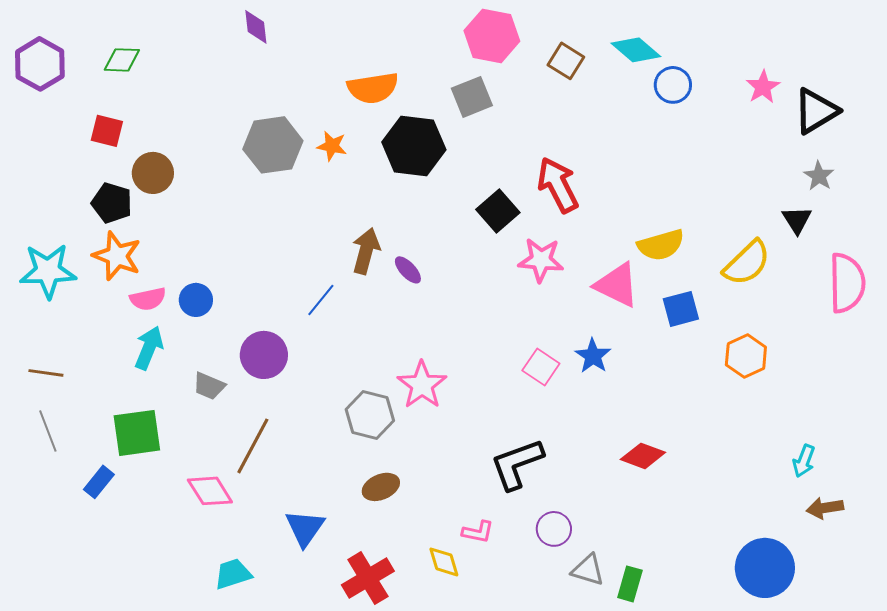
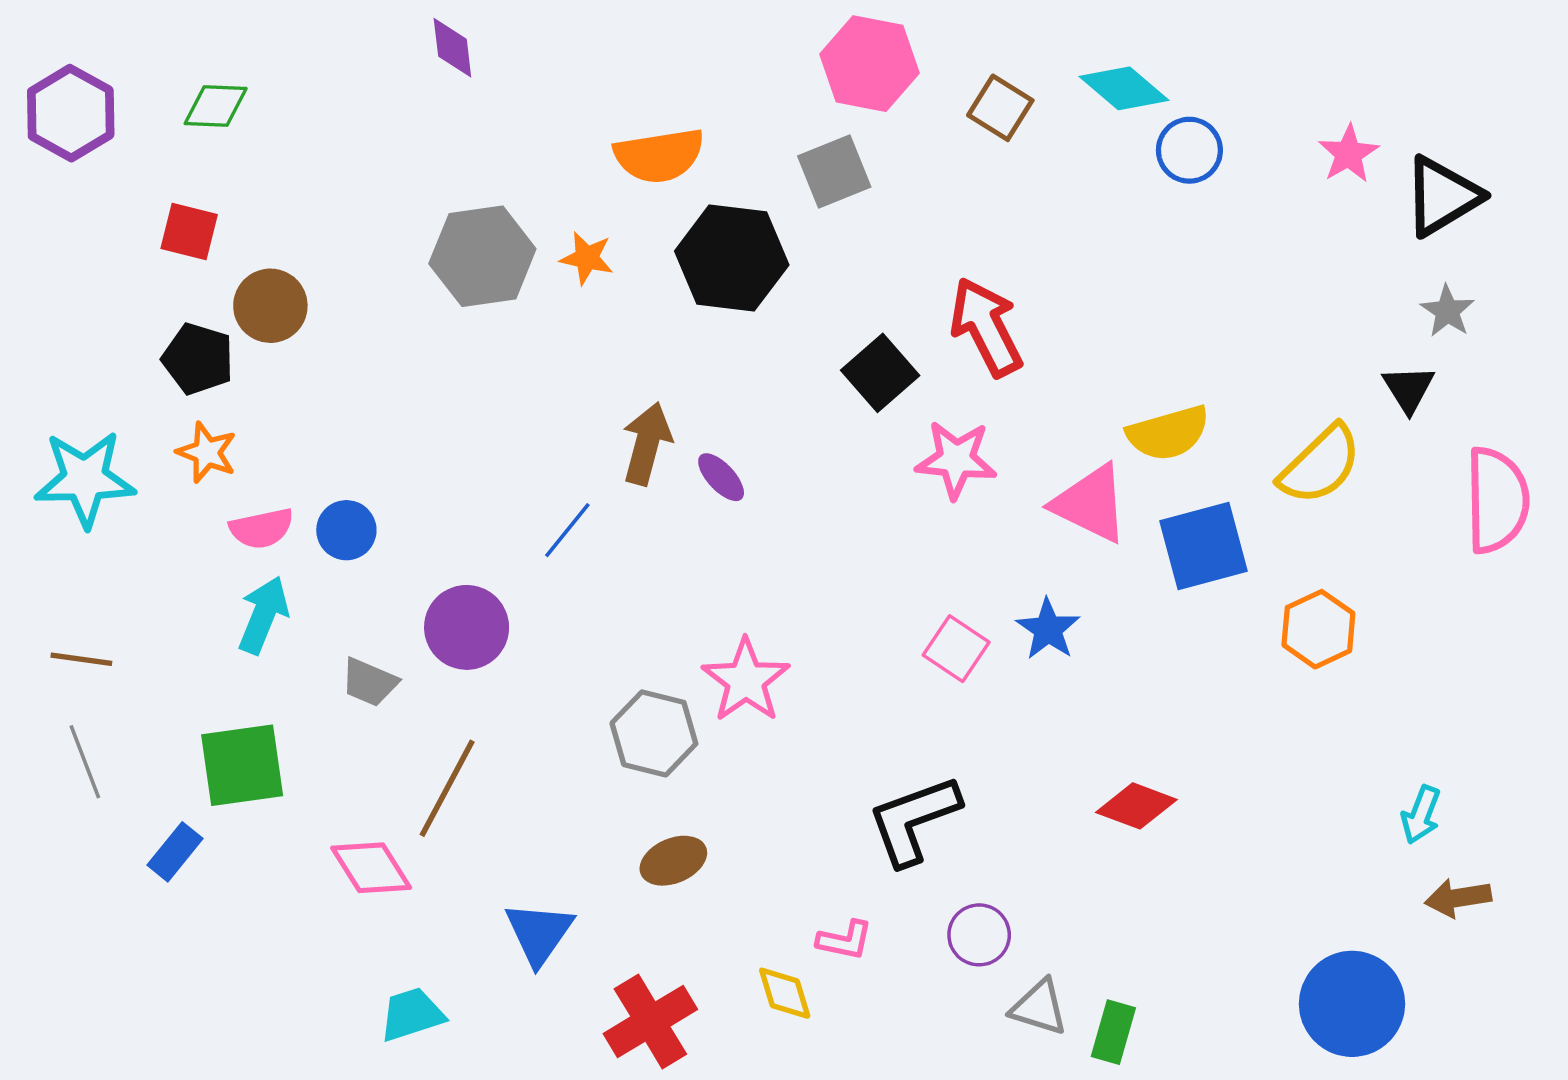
orange star: (117, 256) -> (207, 452), size x0.7
blue square: (681, 309) -> (1204, 546), size x1.4

